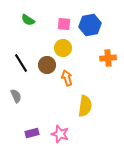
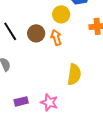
yellow circle: (63, 48) -> (61, 14), moved
orange arrow: (67, 78) -> (56, 37), moved

